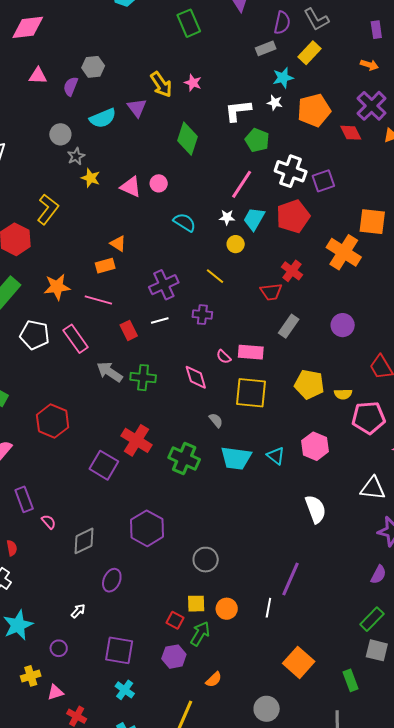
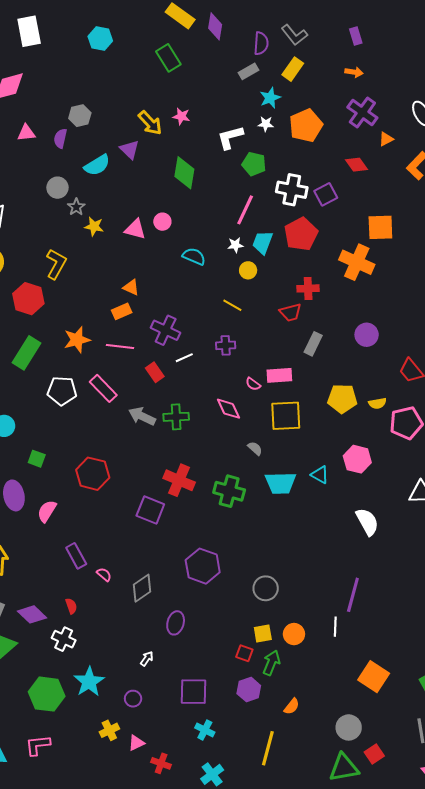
red diamond: (351, 133) -> (356, 165), moved
red cross: (292, 271) -> (308, 288), turned -30
purple cross: (164, 285) -> (166, 330), moved, turned -32

